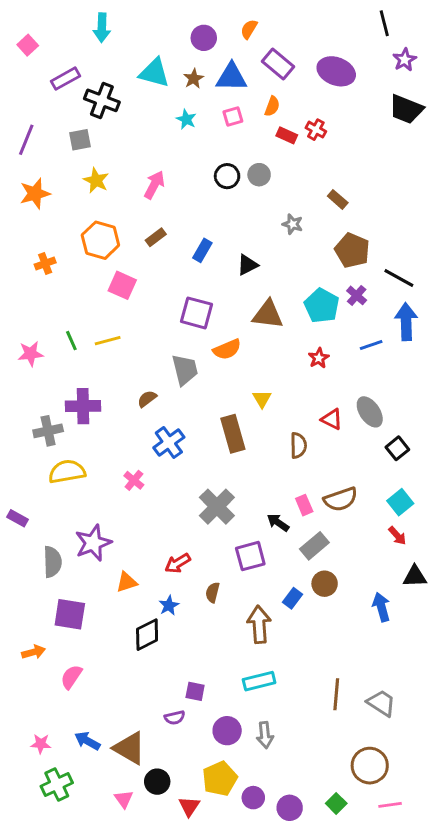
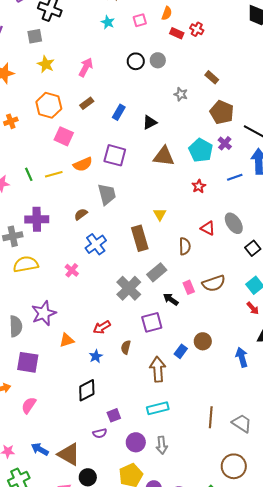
orange semicircle: (227, 349) -> (83, 164), moved
gray rectangle: (314, 546) -> (157, 272), moved
black diamond: (147, 635) -> (87, 390), moved
purple square: (195, 691) -> (114, 415), turned -32

